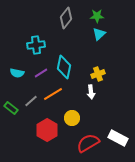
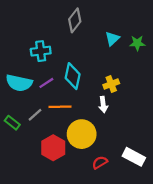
green star: (97, 16) -> (137, 43), moved
cyan semicircle: (17, 73) -> (19, 83), size x1.6
orange line: (53, 94) -> (60, 107), turned 30
yellow circle: (72, 118) -> (82, 134), size x1.6
red semicircle: (88, 143) -> (100, 162), size x0.6

